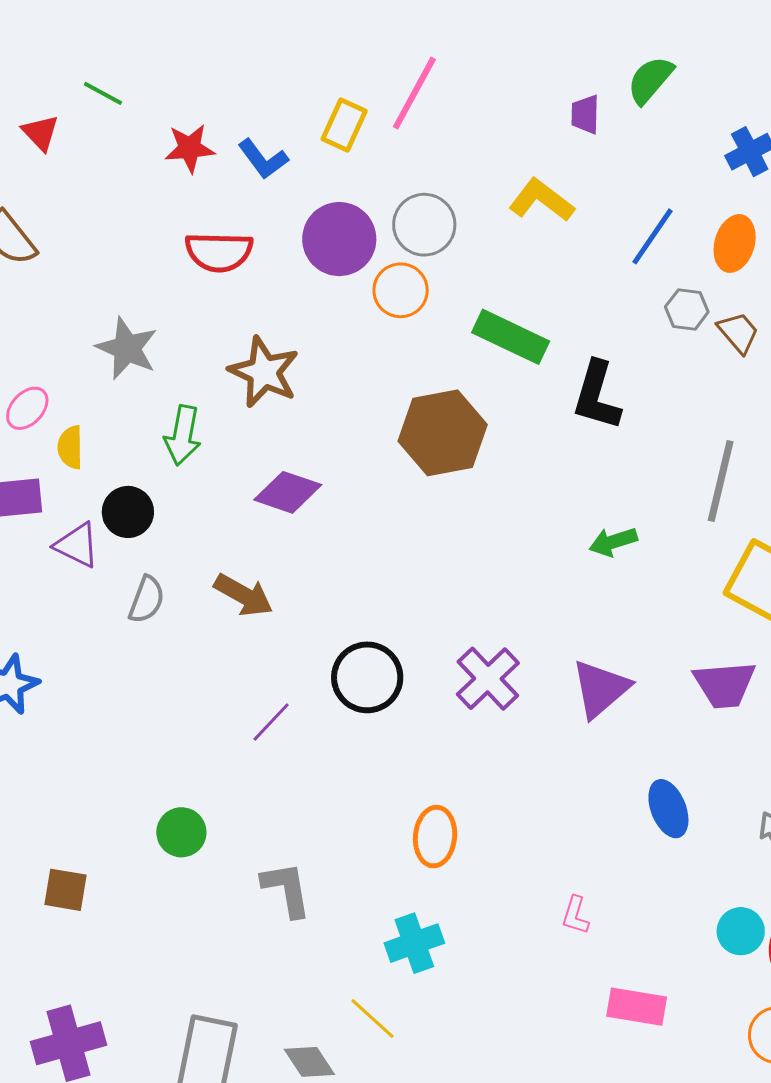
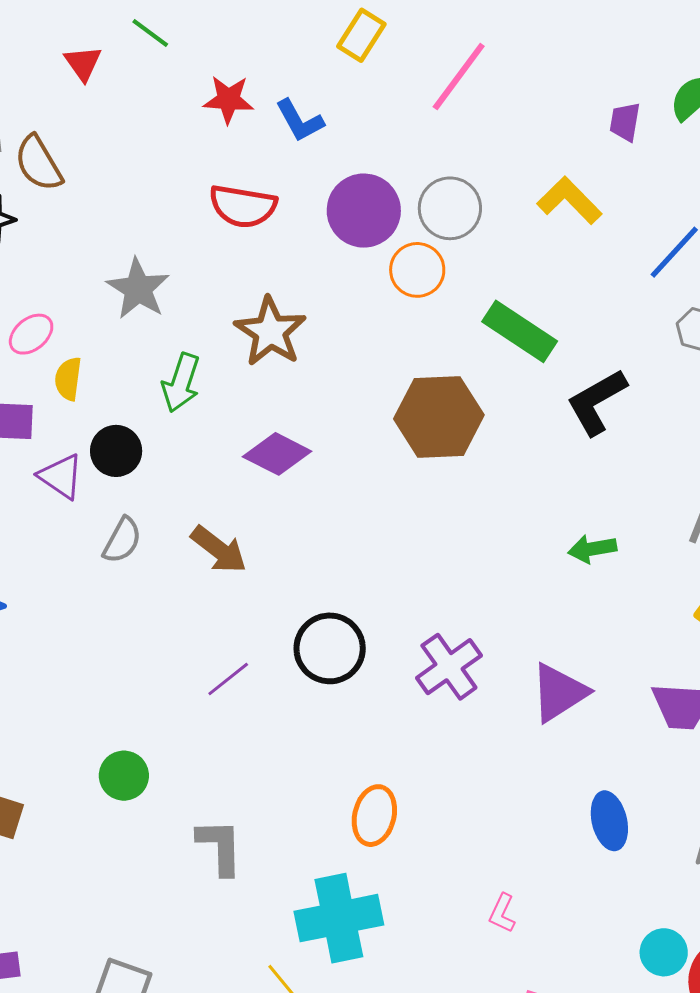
yellow rectangle: (344, 125) -> (361, 35), moved
black L-shape: (597, 396) -> (597, 402), turned 36
cyan cross: (414, 943) -> (339, 918), size x1.5

